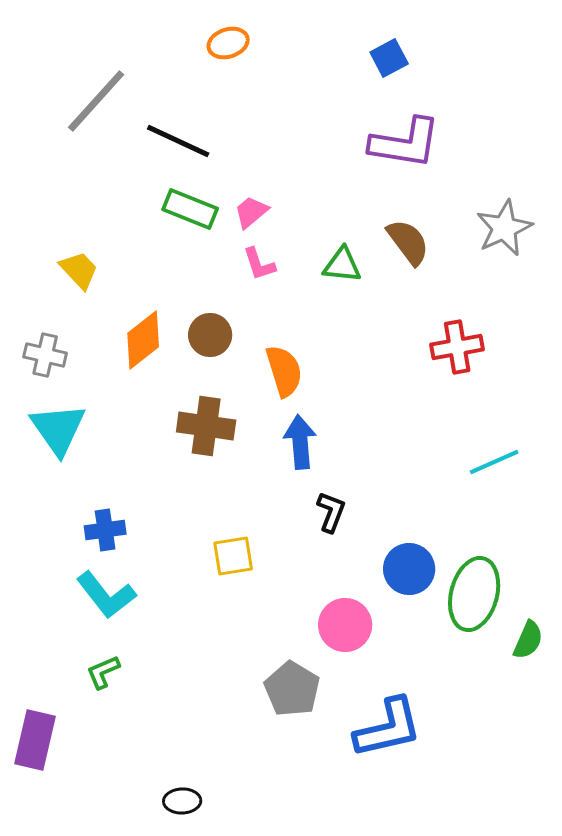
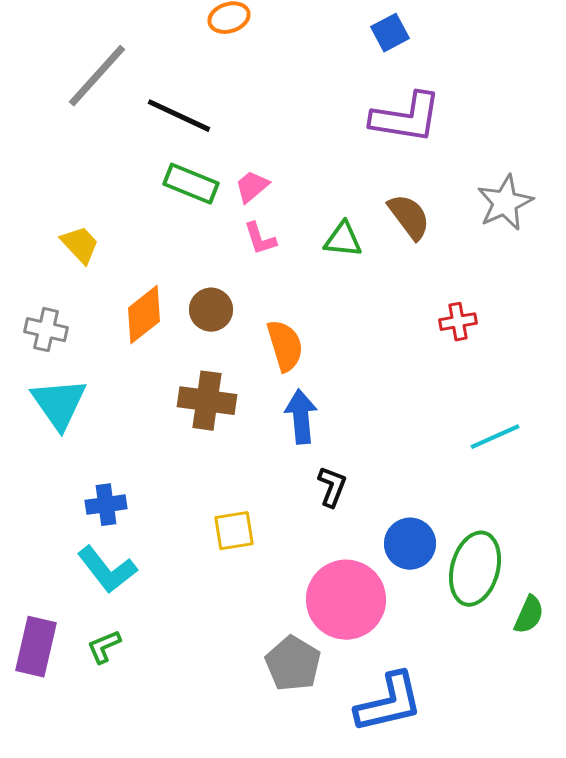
red cross: (457, 347) -> (458, 322), size x0.7
pink circle: (345, 625) -> (346, 600), size x1.5
purple rectangle: (35, 740) -> (36, 647), moved

